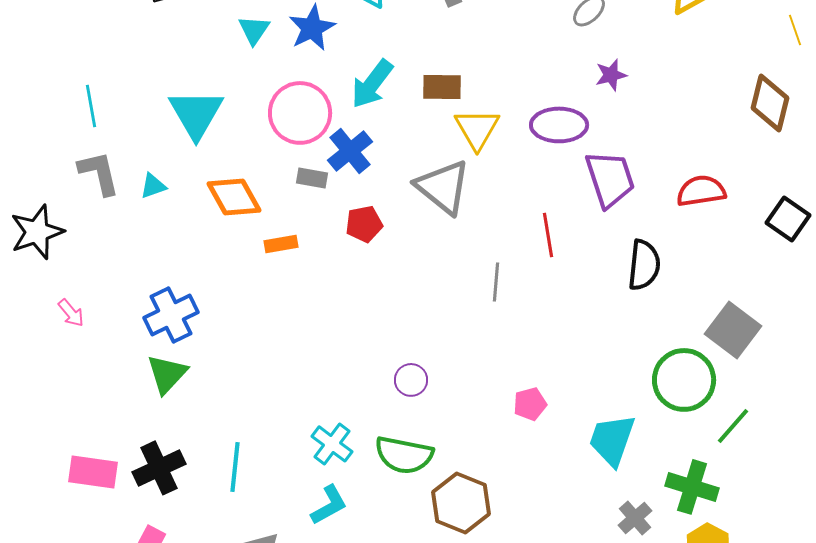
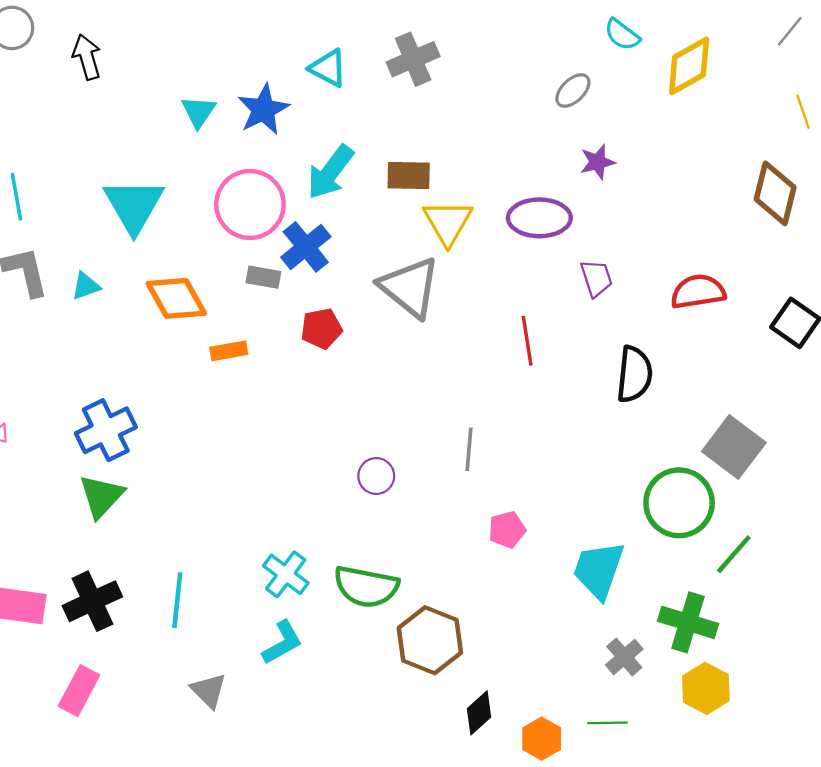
purple trapezoid: (610, 179) -> (596, 278), size x0.6
gray line: (496, 282) -> (469, 449), moved
purple circle: (411, 380) -> (376, 476), moved

